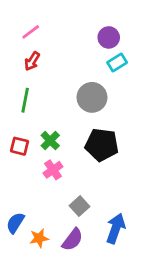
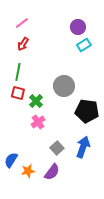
gray circle: (92, 97) -> (64, 86), moved
black pentagon: (102, 145) -> (87, 111), moved
red square: (20, 146) -> (18, 93), moved
blue arrow: (116, 228) -> (83, 147), moved

